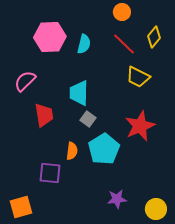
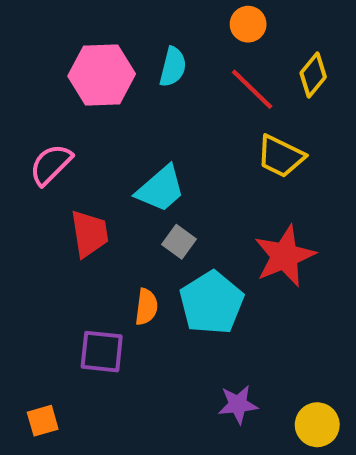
cyan semicircle: (84, 44) -> (173, 67), moved
cyan trapezoid: (79, 93) -> (161, 189), turned -132
orange square: (21, 207) -> (43, 421), size x0.7

